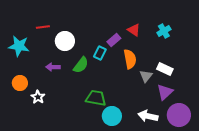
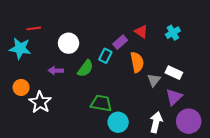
red line: (43, 27) -> (34, 28), moved
white star: (38, 97) -> (40, 102), size x1.5
white arrow: (148, 116) -> (156, 122), turned 90

